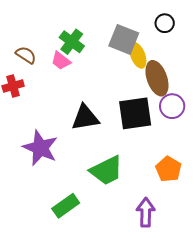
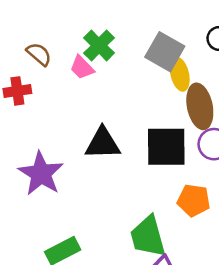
orange pentagon: (168, 169) -> (194, 200), moved, turned -30
green trapezoid: (106, 171) -> (148, 237), moved, turned 93

